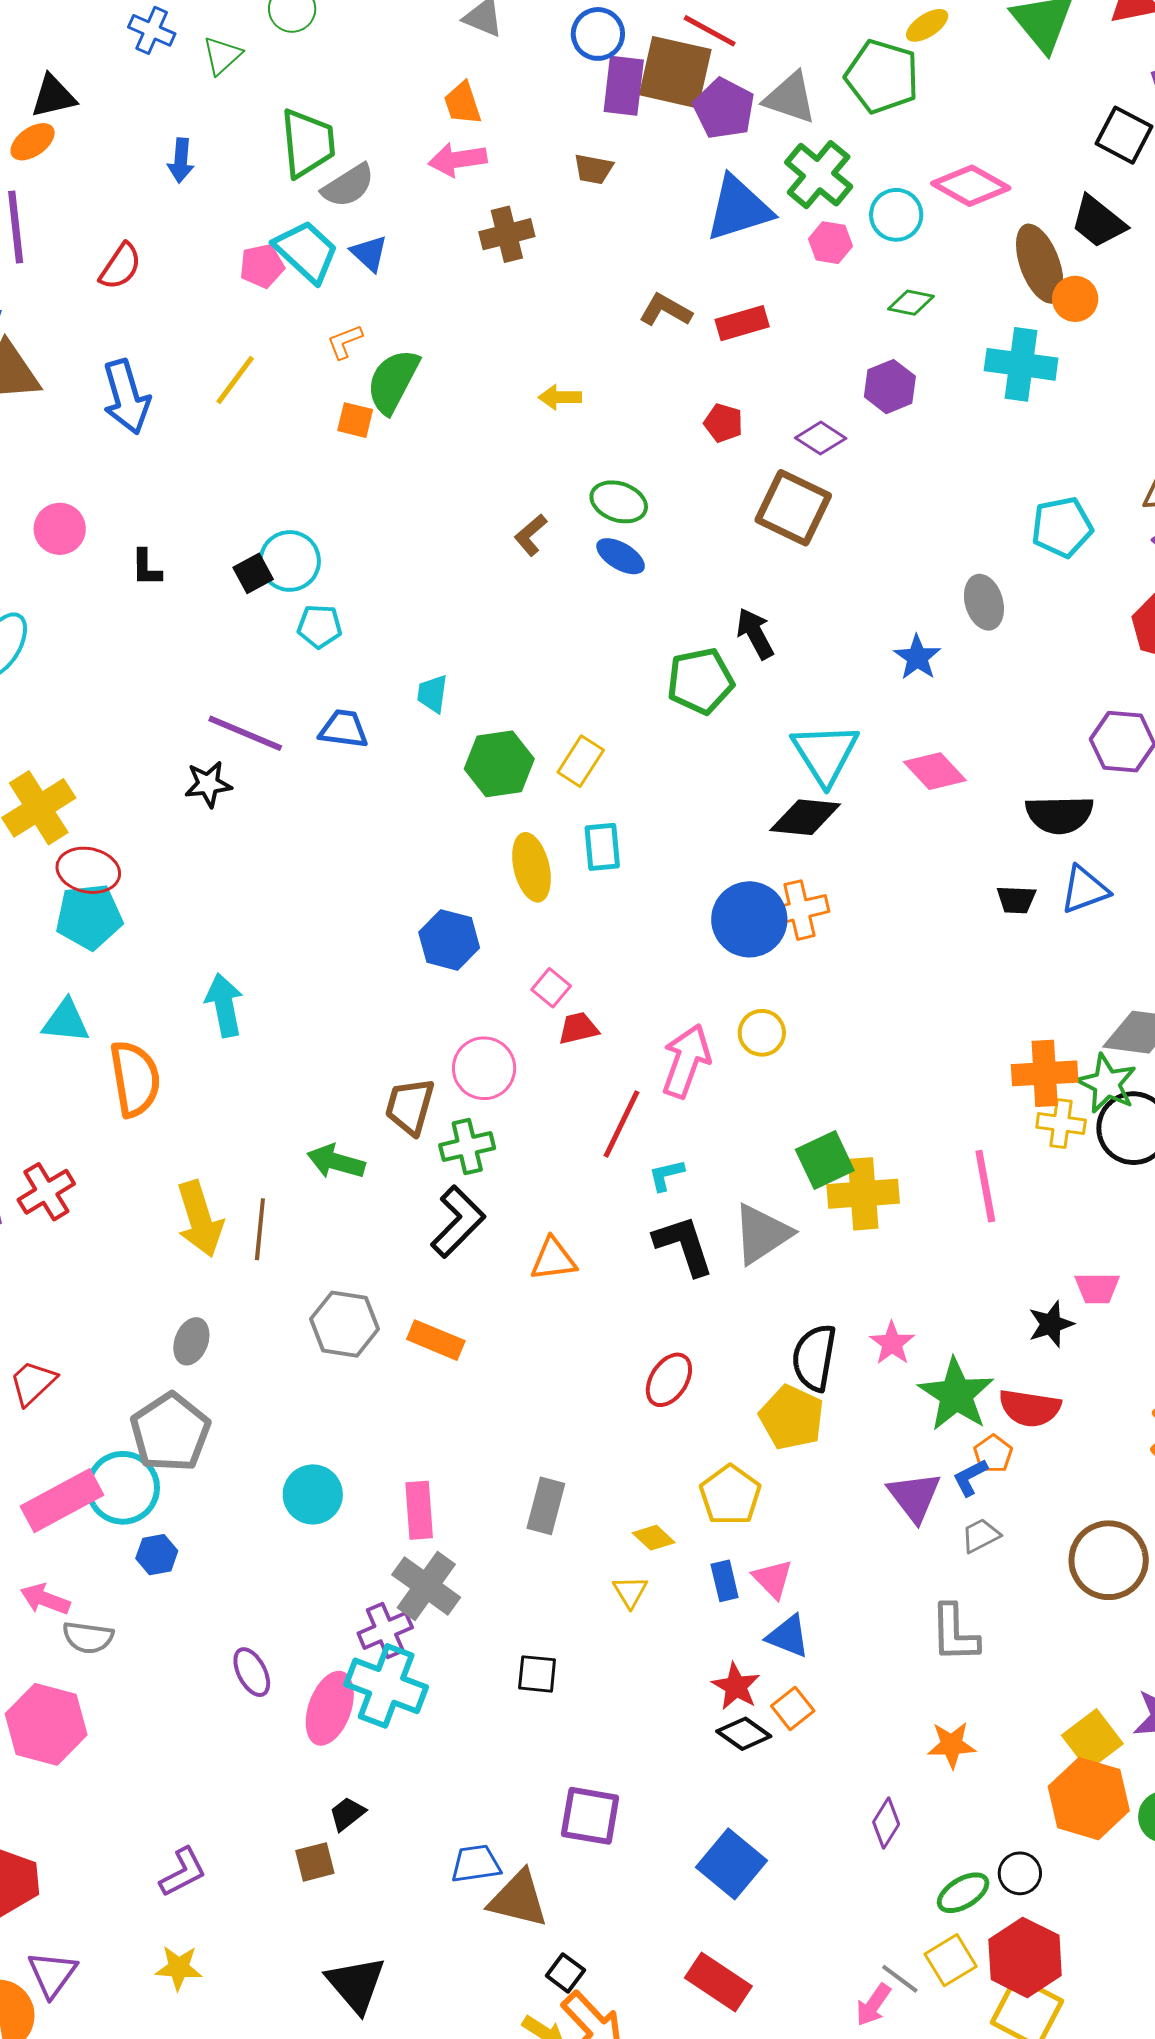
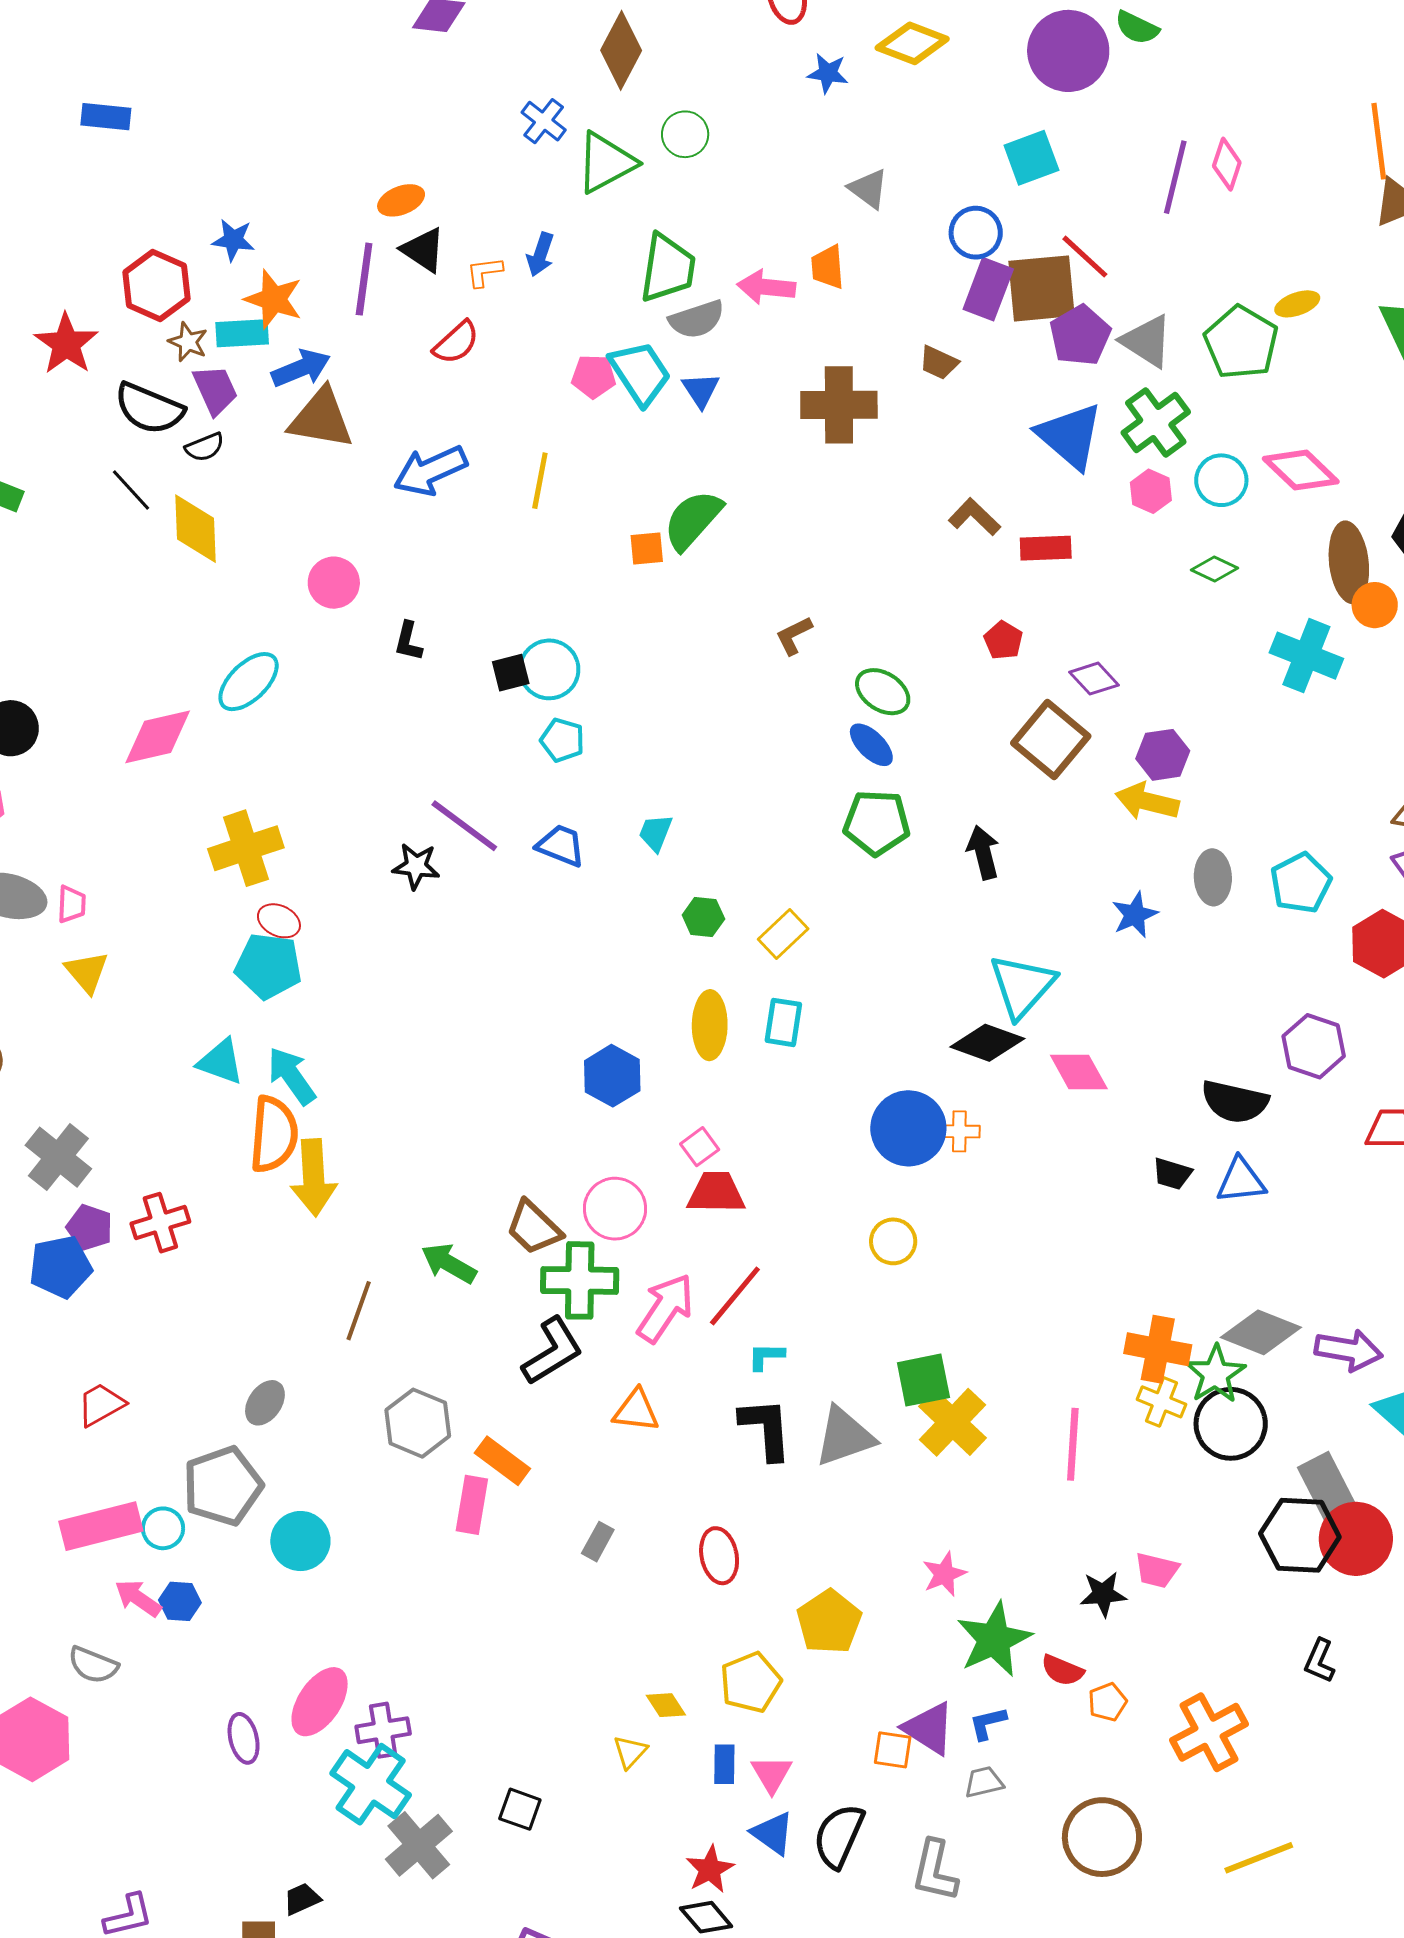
green triangle: (222, 55) -> (606, 163), size x1.6
brown square: (675, 72) -> (1042, 288), turned -32
black triangle: (53, 96) -> (423, 250), moved, turned 33
pink arrow: (458, 160) -> (766, 287), moved
blue triangle: (739, 209) -> (1070, 436), turned 44
brown cross: (507, 234) -> (839, 405), size x1.4
orange L-shape: (345, 342) -> (484, 272), moved
yellow line: (235, 380) -> (540, 481), turned -40
purple hexagon: (890, 387) -> (1163, 755), moved
blue arrow: (126, 397) -> (430, 471), turned 68
yellow arrow: (560, 397) -> (1147, 801), moved, size x1.5
orange square: (355, 420) -> (647, 549), turned -33
cyan pentagon: (1062, 527) -> (1301, 883), moved, turned -30
brown L-shape: (531, 535) -> (794, 636), moved
green pentagon: (700, 681) -> (877, 823), moved
green hexagon: (499, 764) -> (703, 917), size x0.6
pink diamond: (935, 771) -> (1079, 1072), moved
red ellipse: (88, 870) -> (279, 921), size x0.7
orange cross: (799, 910) -> (959, 1131), size x0.7
cyan arrow: (224, 1005) -> (292, 1076), moved, turned -38
red trapezoid: (578, 1028) -> (716, 1193), size x1.4
pink arrow: (686, 1061) -> (665, 1308), moved
brown trapezoid: (410, 1106) -> (534, 1228), turned -76
green cross: (467, 1147) -> (580, 1280), size x1.4
yellow cross: (863, 1194) -> (952, 1422), turned 34
yellow arrow: (200, 1219) -> (314, 1178), moved
black semicircle: (814, 1358) -> (839, 1836), moved
red ellipse: (669, 1380) -> (719, 1556), turned -58
red semicircle: (1030, 1408) -> (1062, 1670), size x0.7
orange pentagon: (993, 1454) -> (1107, 1702), moved
cyan circle: (123, 1488) -> (163, 1528), size x0.6
cyan circle: (313, 1494) -> (300, 1541), moved
purple triangle: (914, 1497) -> (929, 1728), turned -34
gray rectangle: (546, 1506) -> (598, 1542), moved, size x0.7
pink rectangle: (419, 1510) -> (472, 1505), moved
gray cross: (426, 1586) -> (419, 1845), moved
pink arrow: (45, 1599) -> (138, 1598), moved
pink ellipse: (330, 1708) -> (320, 1702), moved
orange square: (793, 1708) -> (893, 1750), moved, turned 33

